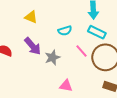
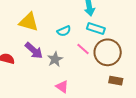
yellow triangle: (31, 17) -> (29, 22), size x1.5
pink triangle: (66, 86) -> (62, 87), moved, turned 32

